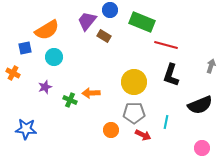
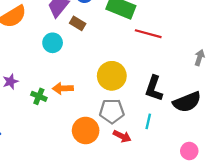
cyan circle: (54, 57) -> (53, 43), moved
black L-shape: (171, 75) -> (154, 88), moved
orange circle: (111, 130) -> (86, 130), size x1.5

